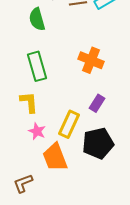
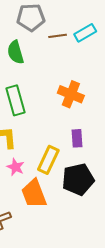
purple rectangle: (97, 103) -> (77, 138), turned -36

